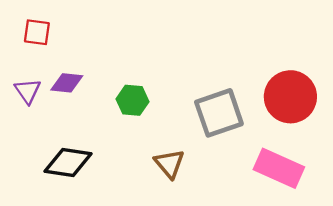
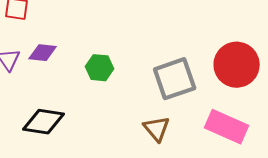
brown triangle: (169, 164) -> (157, 129), moved

